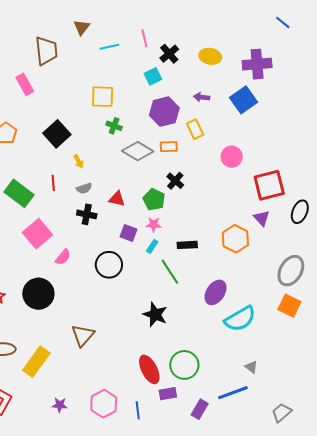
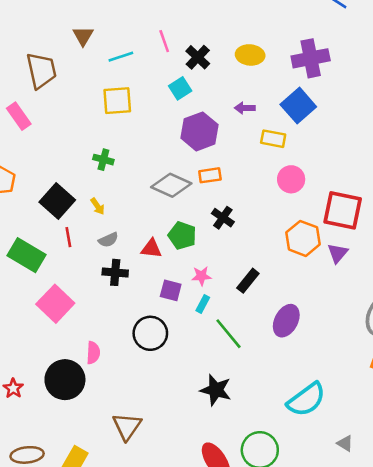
yellow square: (103, 97) -> (117, 101), moved
green cross: (114, 126) -> (103, 160), moved
yellow rectangle: (195, 129) -> (273, 139), moved, turned -48
black square: (57, 134) -> (57, 201), moved
red square: (269, 185) -> (343, 210), turned 32
green pentagon: (154, 199) -> (182, 236), moved
purple triangle: (262, 218) -> (338, 253), turned 30
orange hexagon: (235, 239) -> (303, 238), moved
black rectangle: (187, 245) -> (248, 281), moved, turned -42
pink semicircle: (63, 257) -> (93, 353), moved, turned -30
purple ellipse: (215, 292) -> (286, 321), moved
cyan semicircle: (240, 319) -> (306, 400), moved

